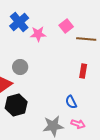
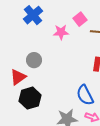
pink star: (38, 34) -> (61, 32), moved
blue semicircle: (71, 102) -> (85, 95), size x1.5

